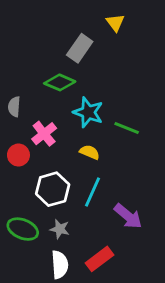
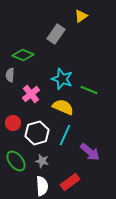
yellow triangle: (115, 23) -> (81, 16), turned 32
green diamond: (60, 82) -> (23, 55), moved
yellow semicircle: (90, 152) -> (63, 107), size x1.5
red circle: (18, 155) -> (13, 123), moved
green ellipse: (23, 229) -> (16, 161), turned 30

